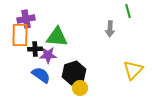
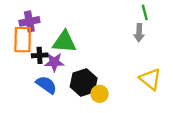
gray arrow: (110, 29) -> (139, 33), moved
yellow triangle: (133, 70) -> (150, 79), turned -35
yellow circle: (80, 88) -> (100, 94), moved

